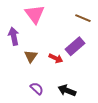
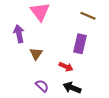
purple rectangle: (75, 46) -> (80, 44), turned -36
red arrow: (56, 58) -> (66, 67), moved

